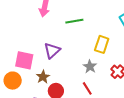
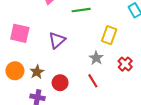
pink square: (24, 60) -> (20, 33), moved
brown star: (43, 77) -> (37, 72), moved

